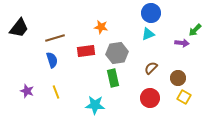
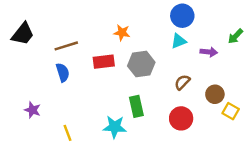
purple arrow: (182, 43) -> (209, 52), moved
green rectangle: (113, 78) -> (136, 106), moved
yellow line: (56, 92) -> (68, 133), moved
yellow square: (184, 97) -> (231, 111), moved

